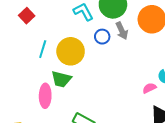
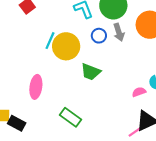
cyan line: (43, 49) -> (50, 41), moved
green trapezoid: (61, 79) -> (91, 72), moved

